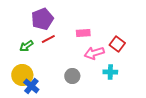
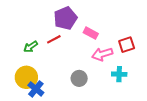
purple pentagon: (42, 19) -> (65, 18), moved
pink rectangle: (83, 33) -> (91, 33), turned 32
red square: (117, 44) -> (127, 45), turned 35

